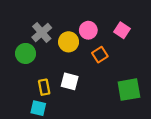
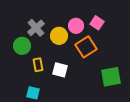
pink square: (122, 30) -> (97, 23), moved
orange square: (100, 55) -> (86, 47), size x1.5
yellow rectangle: (44, 87) -> (38, 65), moved

